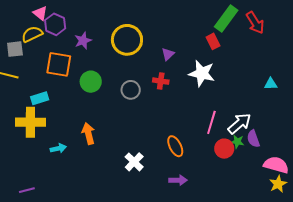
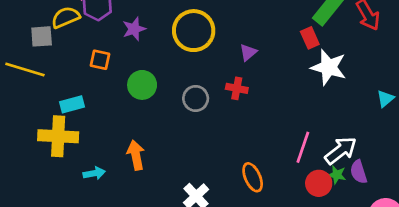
orange square: (59, 64) -> (100, 60), size x0.6
white star: (202, 73) -> (329, 67), moved
cyan triangle: (271, 84) -> (385, 99), turned -40

